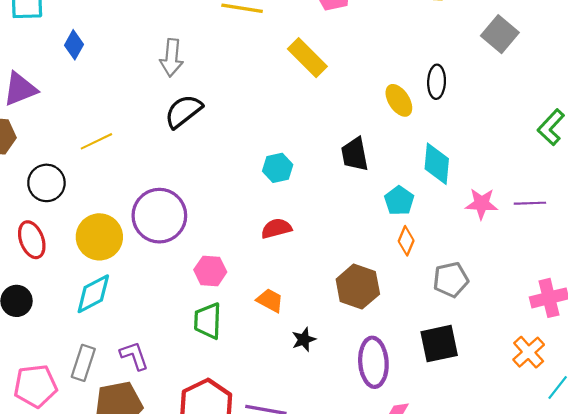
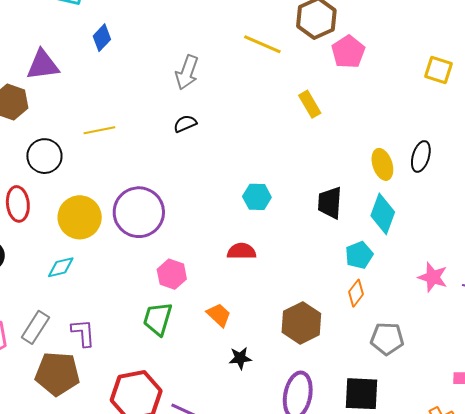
yellow rectangle: (307, 58) -> (310, 104), size x0.7
black semicircle: (183, 111) -> (185, 124), size x0.6
cyan diamond: (437, 164) -> (383, 214), moved
cyan diamond: (93, 294) -> (61, 267), size x0.7

